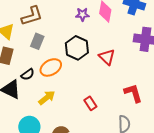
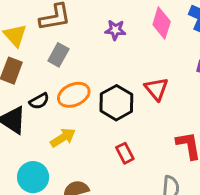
purple star: (82, 14) -> (115, 30), moved
black hexagon: (77, 48) -> (116, 103), moved

